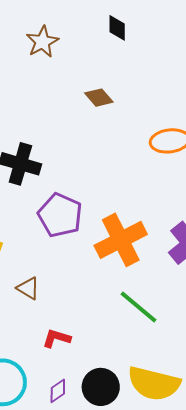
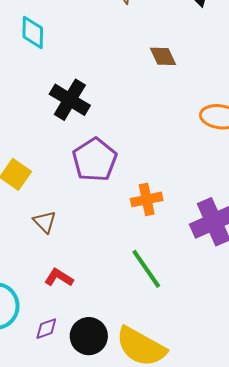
orange cross: (121, 240) -> (147, 199), size x0.6

